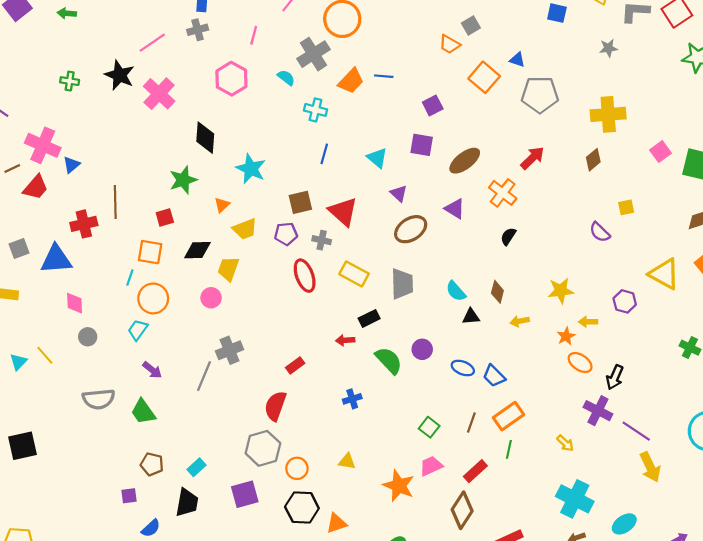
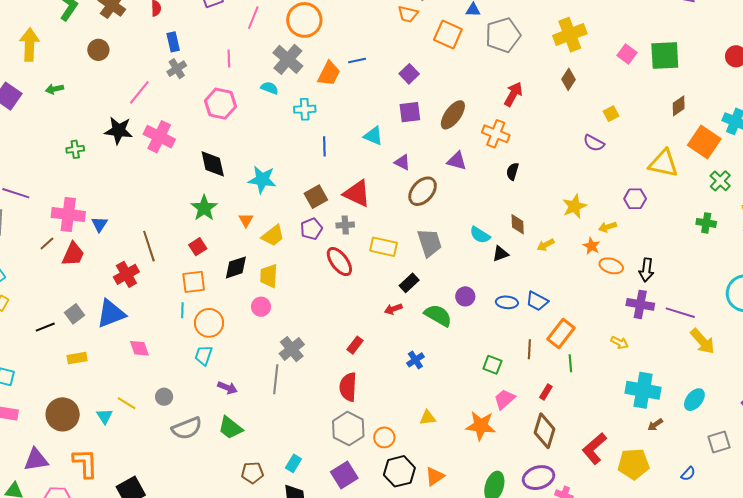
gray circle: (88, 337) -> (164, 397), moved
red rectangle: (475, 471) -> (546, 392), size x0.7

